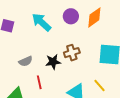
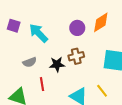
purple circle: (71, 16) -> (77, 28), moved
cyan arrow: (41, 22) -> (39, 33), moved

